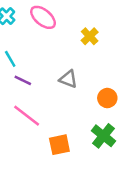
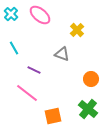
gray triangle: (68, 79) -> (62, 54), moved
purple line: (23, 80) -> (34, 70), moved

